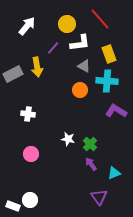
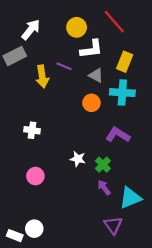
purple line: (53, 48) -> (64, 66), moved, turned 72
yellow rectangle: (109, 54) -> (125, 62), turned 42
gray rectangle: (13, 74) -> (15, 56), moved
purple L-shape: (116, 111) -> (118, 135), moved
cyan triangle: (114, 173) -> (130, 198), size x1.5

